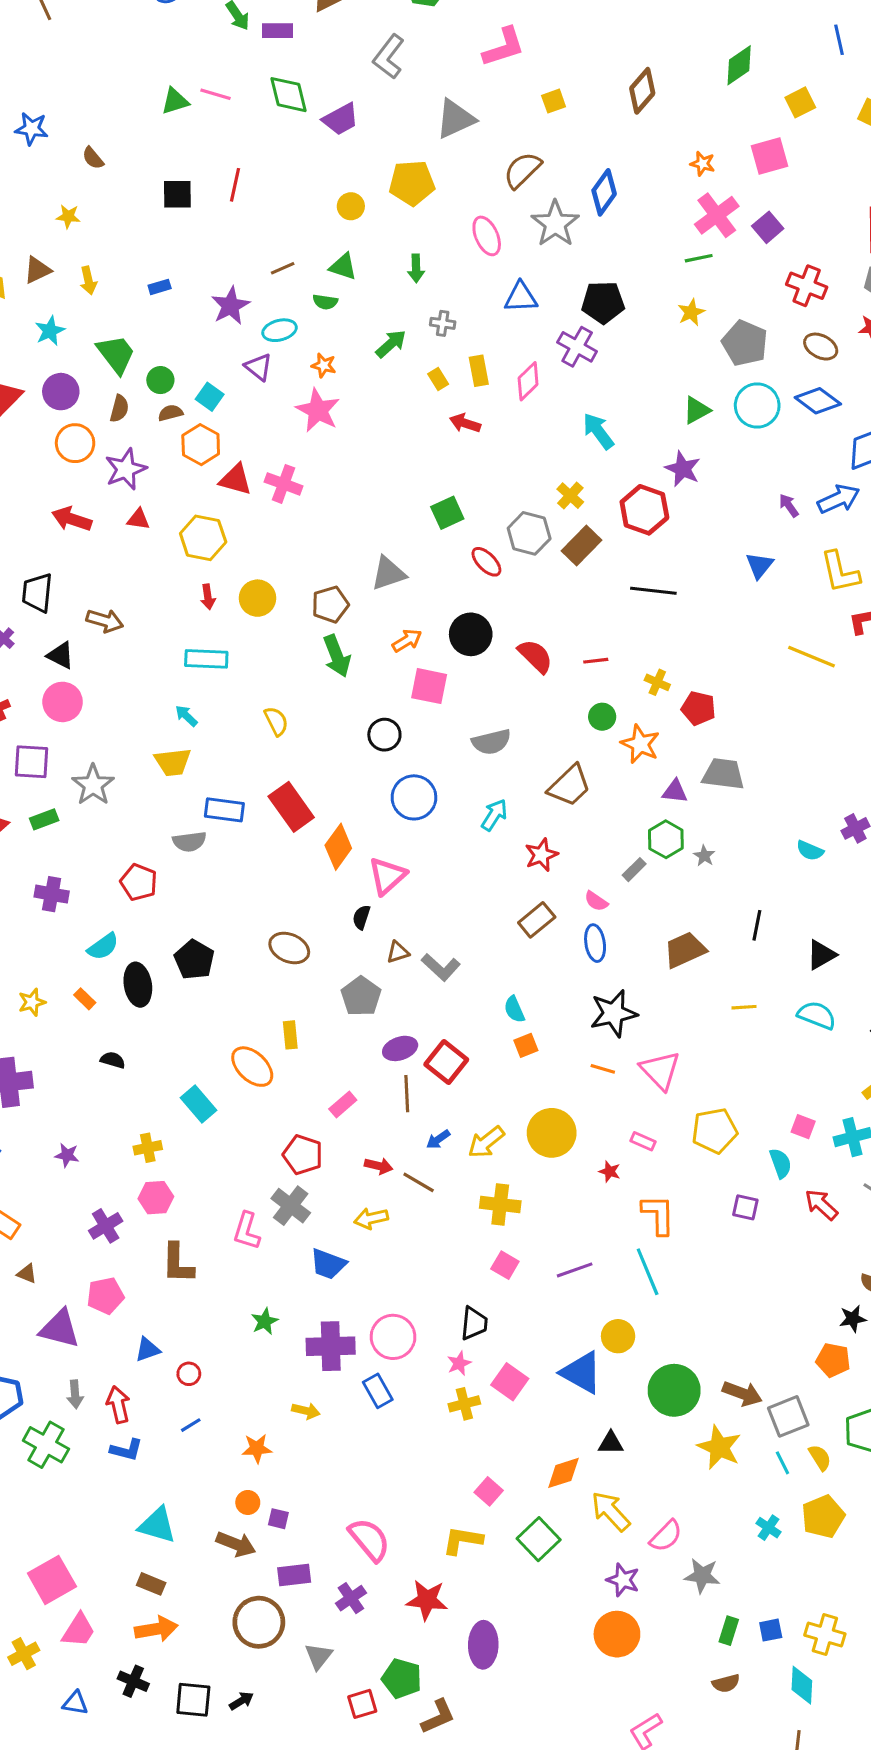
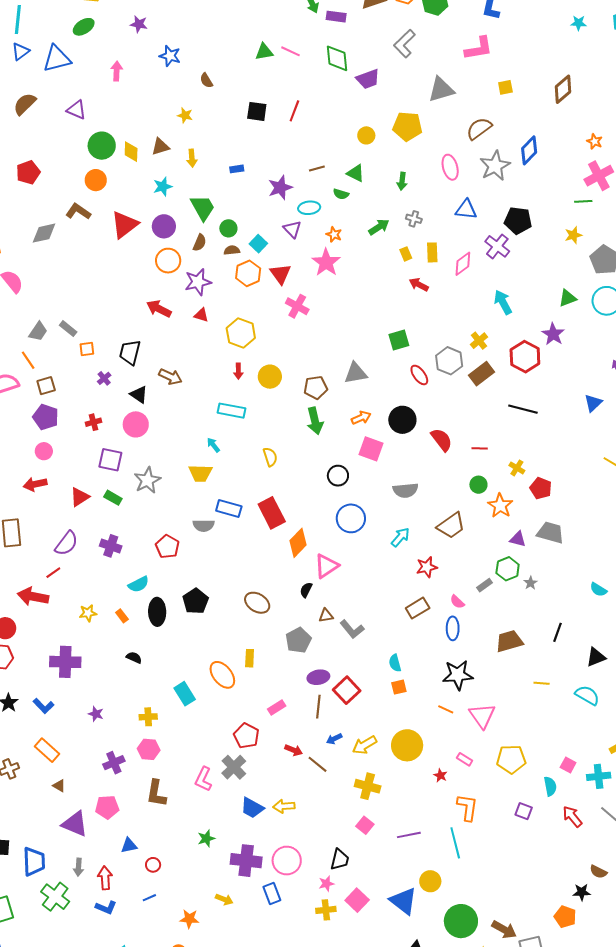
red triangle: (236, 480) -> (280, 274), moved, turned 30
green rectangle: (44, 819) -> (113, 498), turned 42
yellow arrow: (371, 1218) -> (284, 806), moved

